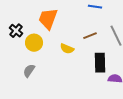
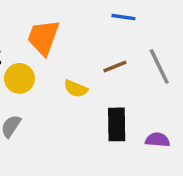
black rectangle: (100, 63) -> (117, 124), moved

